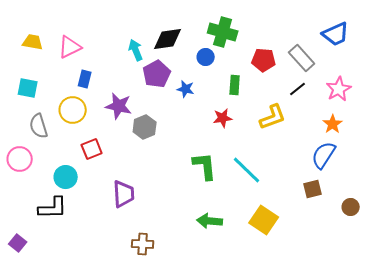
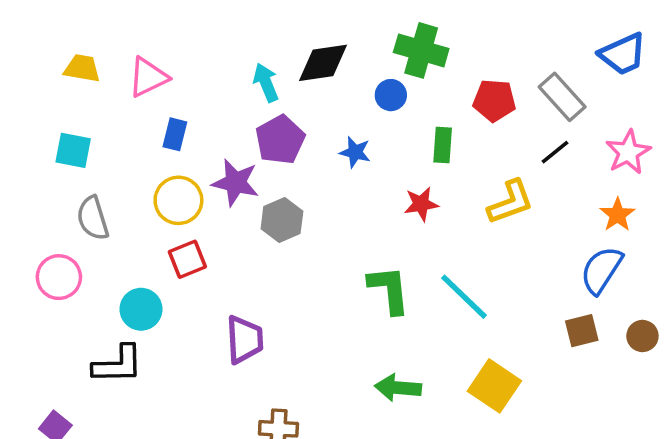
purple pentagon: (157, 74) -> (280, 140), moved
yellow circle: (73, 110) -> (178, 200), moved
brown circle: (351, 207) -> (642, 336), moved

